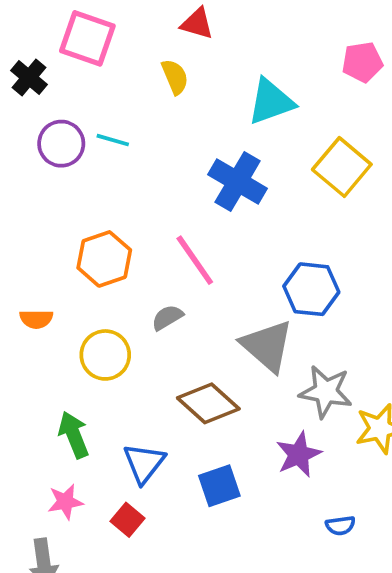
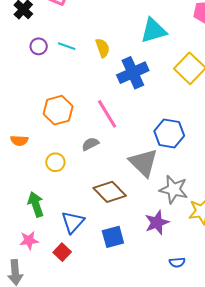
yellow semicircle: (175, 77) -> (103, 48), moved
purple circle: (61, 144) -> (39, 46), size x0.7
blue cross: (238, 181) -> (133, 73), turned 32
yellow circle: (105, 355) -> (55, 162), size x0.7

